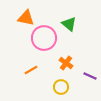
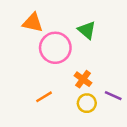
orange line: (31, 70) -> (44, 97), moved
yellow circle: (61, 87) -> (87, 103), moved

